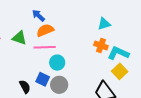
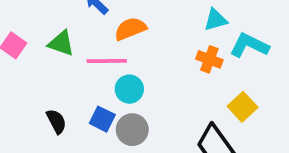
orange semicircle: (45, 30) -> (130, 29), moved
cyan L-shape: (118, 53) -> (249, 45), moved
black semicircle: (25, 87) -> (56, 121), moved

